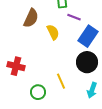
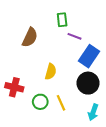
yellow semicircle: (53, 32) -> (51, 72), moved, turned 42
green circle: (38, 92) -> (40, 102), moved

